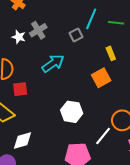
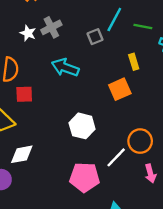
cyan arrow: (53, 63) -> (65, 68), turned -130

